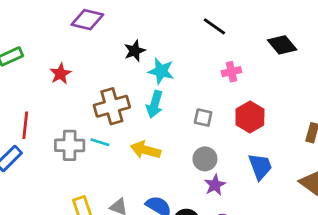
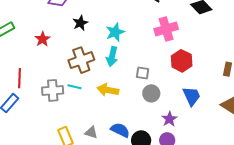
black star: (135, 51) -> (80, 23), moved
cyan star: (161, 71) -> (115, 32), turned -30
pink cross: (231, 72) -> (166, 29), size x1.6
gray square: (203, 118) -> (143, 73), moved
purple star: (215, 185) -> (169, 119), moved

